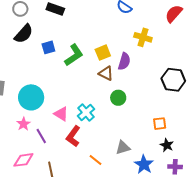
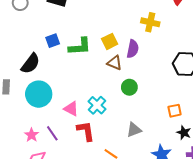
black semicircle: (24, 34) -> (30, 64), moved
green L-shape: (74, 55) -> (80, 46), turned 35
pink star: (24, 124) -> (32, 135), moved
red L-shape: (73, 136) -> (86, 131), turned 140
gray triangle: (123, 148) -> (134, 130), moved

